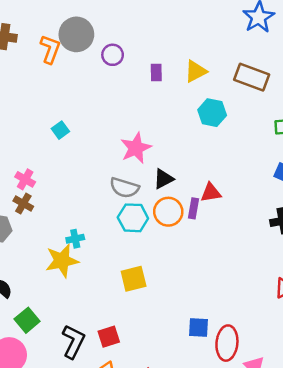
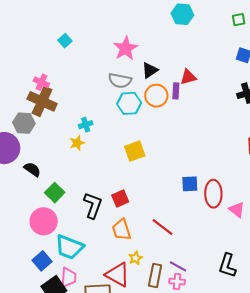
brown cross: (23, 204) -> (42, 101), size x1.8
yellow star: (62, 261) -> (77, 143), size x0.6

